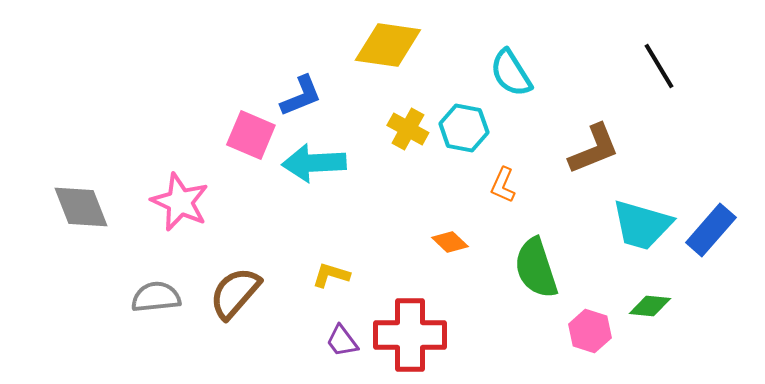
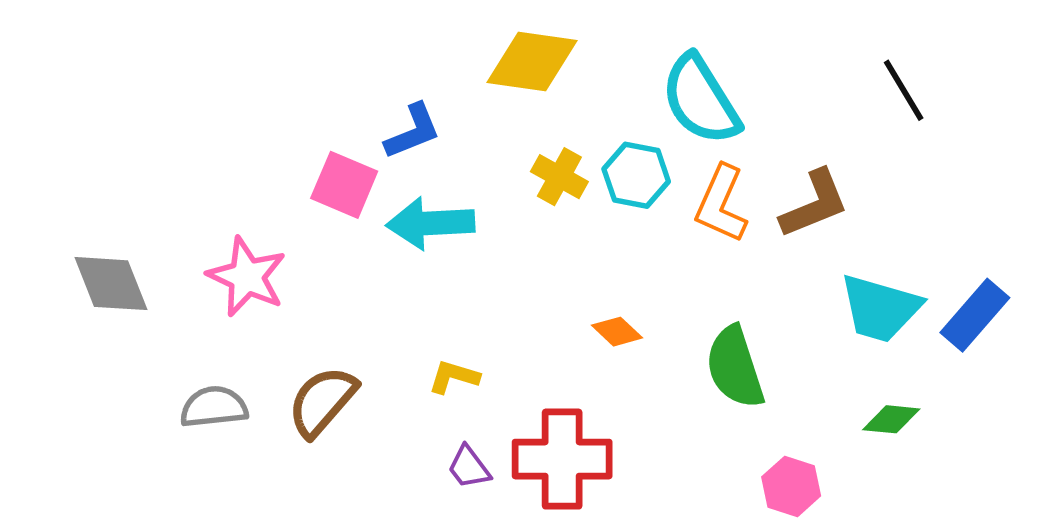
cyan semicircle: (511, 73) -> (701, 100), size x1.4
orange L-shape: (503, 185) -> (721, 204), moved, size x1.6
pink hexagon: (590, 331) -> (791, 486), moved

